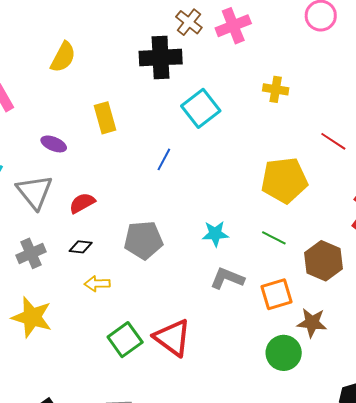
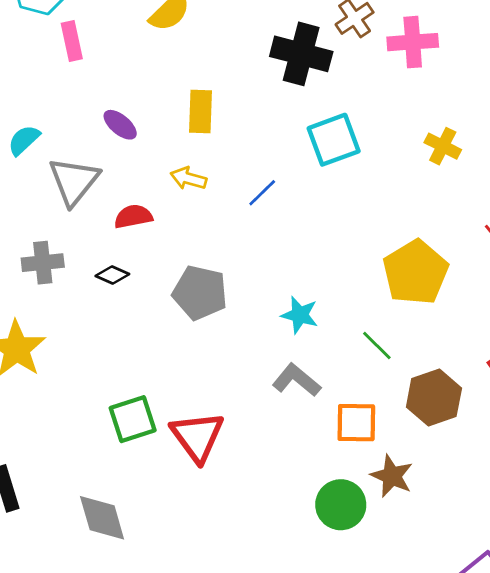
yellow pentagon: (284, 180) -> (415, 272), turned 30
yellow arrow: (97, 284) -> (188, 178), moved

